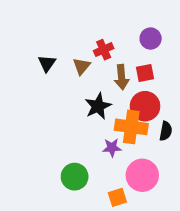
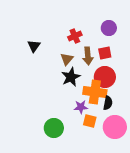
brown triangle: (81, 66) -> (67, 59), moved
black semicircle: (166, 131) -> (108, 103), moved
pink circle: (142, 175) -> (115, 127), moved
orange square: (117, 197) -> (90, 121), moved, turned 32

